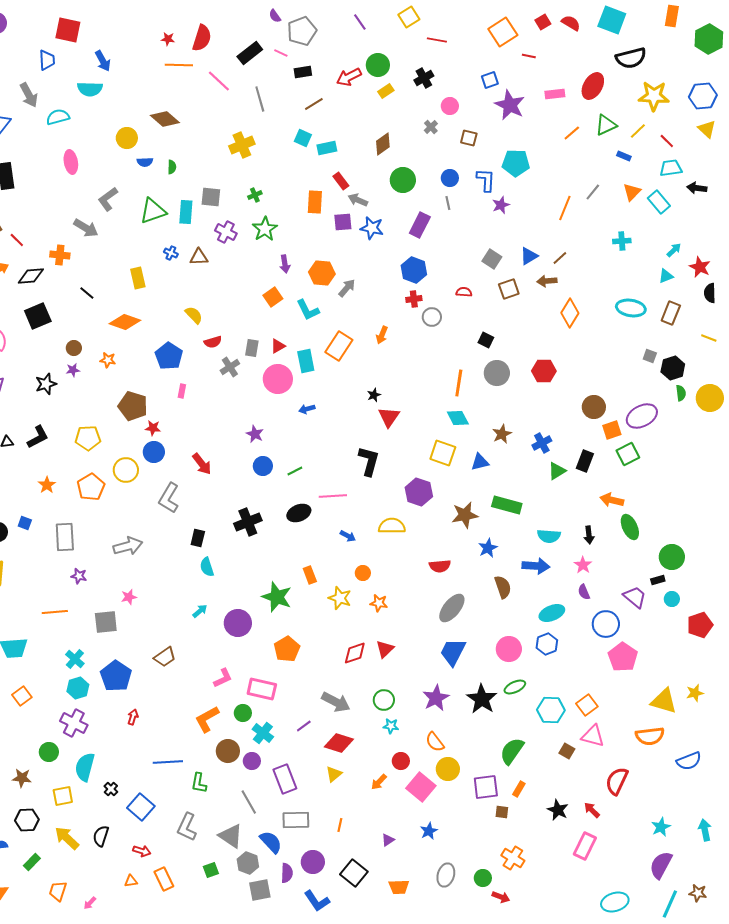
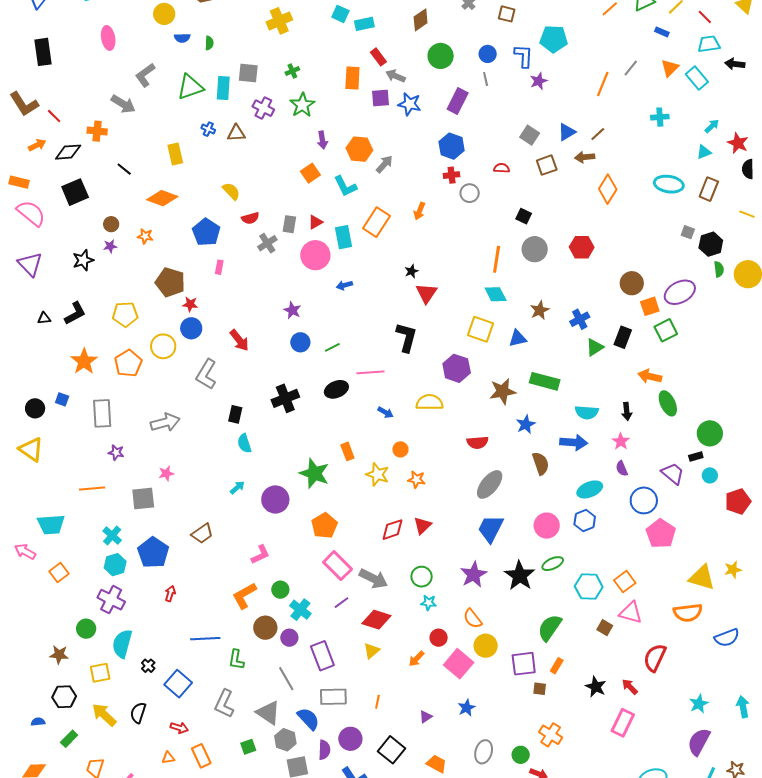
orange star: (47, 485) -> (84, 361), size x1.5
pink rectangle: (262, 689) -> (337, 566), moved, turned 32
orange trapezoid: (399, 887) -> (437, 764), turned -150

